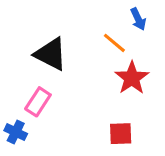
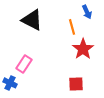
orange line: (114, 43) -> (72, 27), turned 35
black triangle: (51, 54) -> (32, 20), moved

